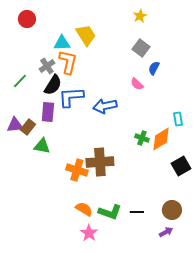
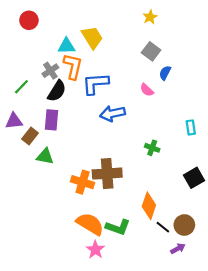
blue L-shape: (71, 97) -> (95, 84), moved
purple triangle: (15, 125) -> (14, 121), moved
orange diamond: (161, 139) -> (149, 206), moved, turned -40
orange semicircle: (84, 209) -> (90, 224), size x1.5
black line: (137, 212) -> (163, 227), moved, turned 40

